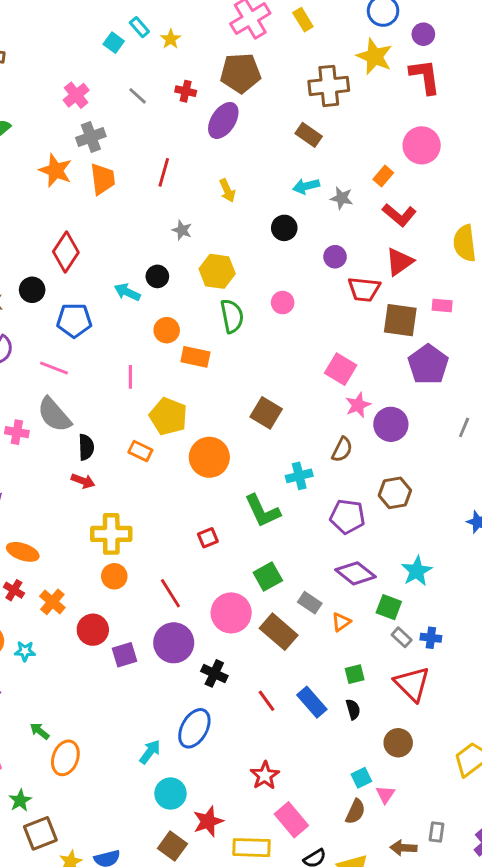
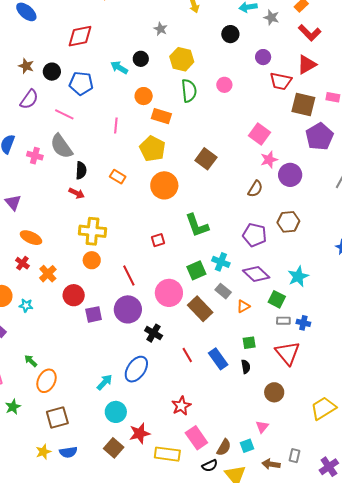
red diamond: (66, 252) -> (80, 36), turned 40
black circle: (32, 290) -> (52, 72), moved
yellow pentagon: (168, 416) -> (152, 149), moved
cyan cross: (299, 476) -> (221, 262), moved, turned 30
gray rectangle: (402, 637) -> (283, 321), turned -48
cyan square: (361, 778) -> (247, 446), moved
brown semicircle: (355, 812) -> (224, 447), moved
brown square: (40, 833) -> (57, 417), moved

